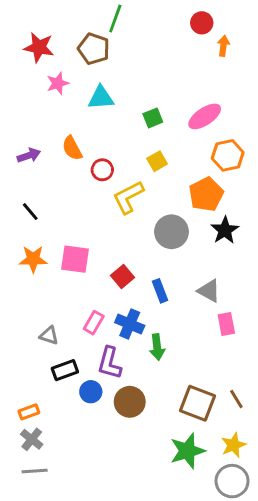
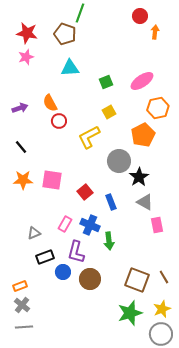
pink star: (58, 83) -> (26, 57), moved
red circle: (102, 170) -> (59, 121), moved
black star: (225, 230) -> (139, 177), moved
gray triangle: (49, 336) -> (34, 233), turned -40

